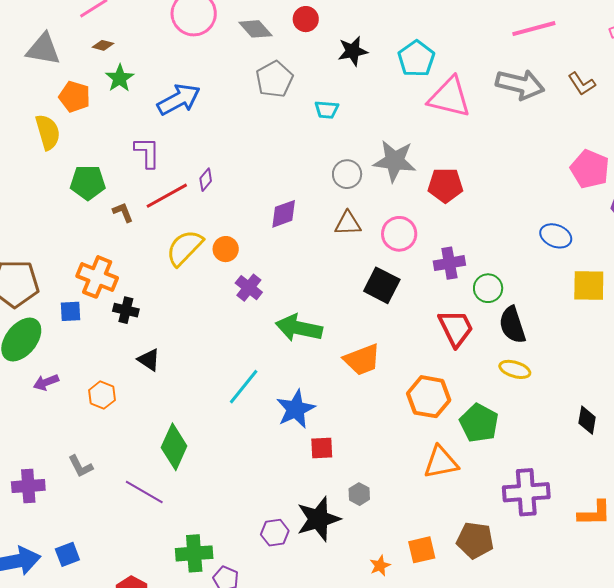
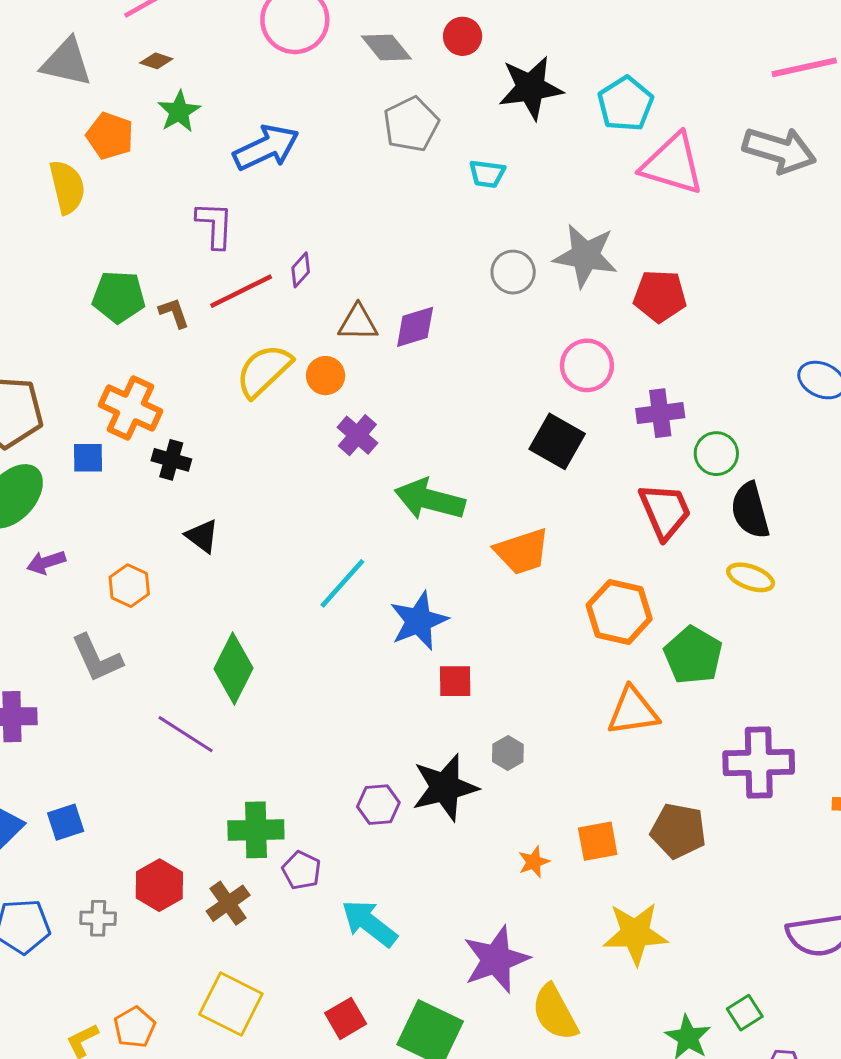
black star: (353, 51) -> (531, 88), size x1.4
green pentagon: (88, 183) -> (119, 297), moved
brown triangle: (348, 223) -> (358, 323), moved
gray L-shape: (81, 466) -> (97, 658), moved, size x1.4

